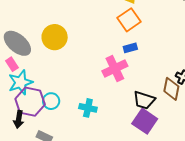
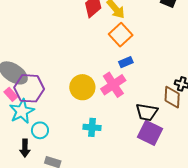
yellow circle: (55, 37) -> (82, 87), moved
cyan circle: (51, 101) -> (40, 130), moved
purple hexagon: (30, 102) -> (29, 88), moved

